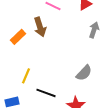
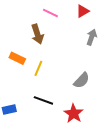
orange rectangle: (18, 37) -> (17, 58), moved, turned 70
yellow line: (26, 76) -> (38, 68), moved

